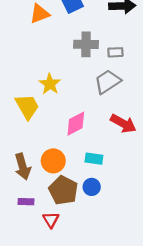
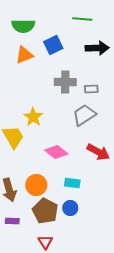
pink diamond: (76, 124) -> (56, 152), turned 65
red triangle: (51, 220) -> (45, 242), moved

